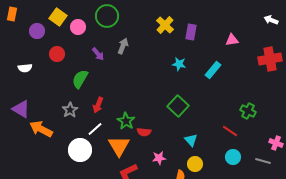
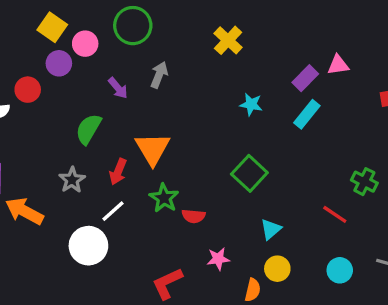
purple circle: (37, 31) -> (59, 63), moved
purple rectangle: (191, 32) -> (305, 78), moved, turned 35
red circle: (57, 54) -> (28, 90), moved
cyan triangle: (191, 140) -> (271, 229), turned 32
orange triangle: (119, 146) -> (152, 149), moved
cyan circle: (233, 157) -> (340, 270), moved

